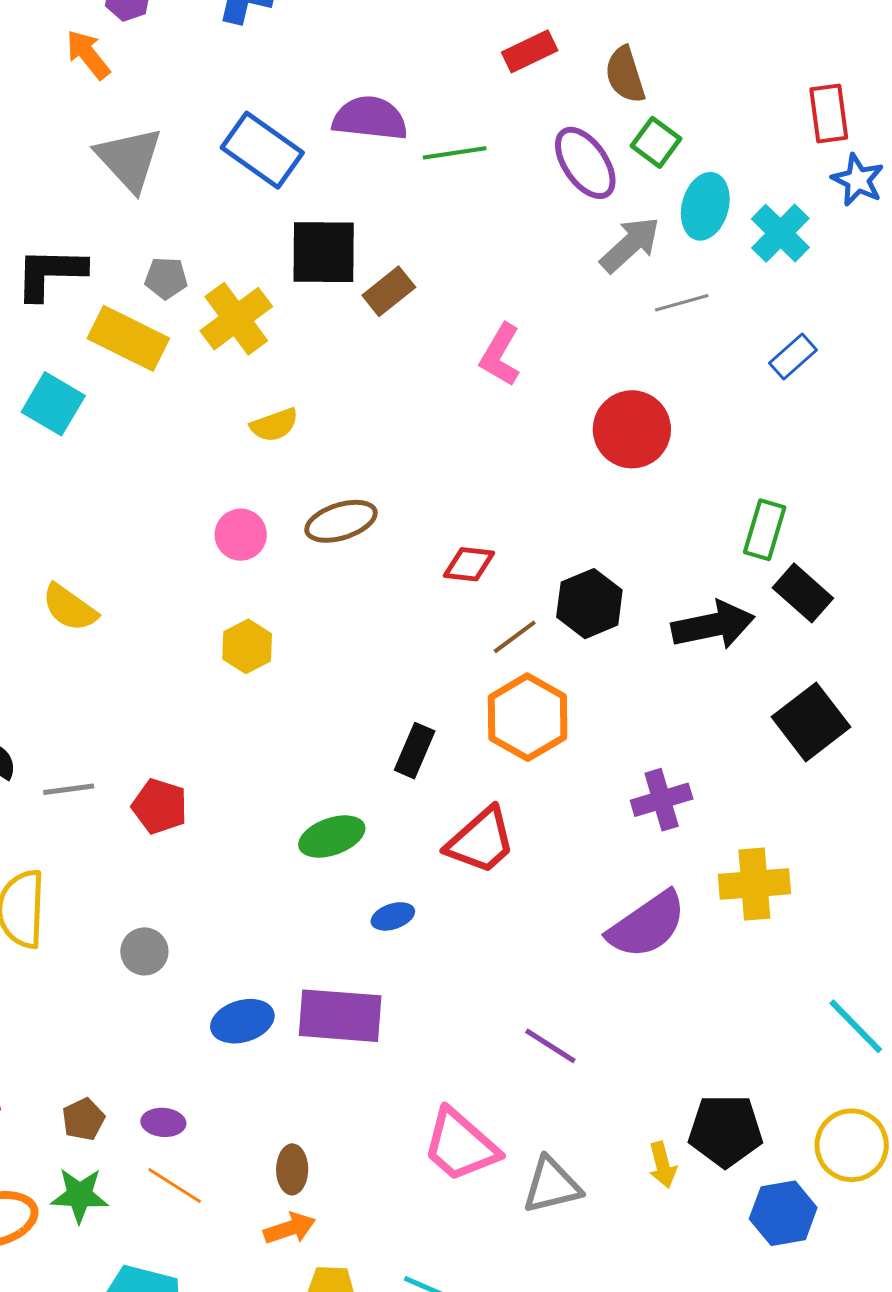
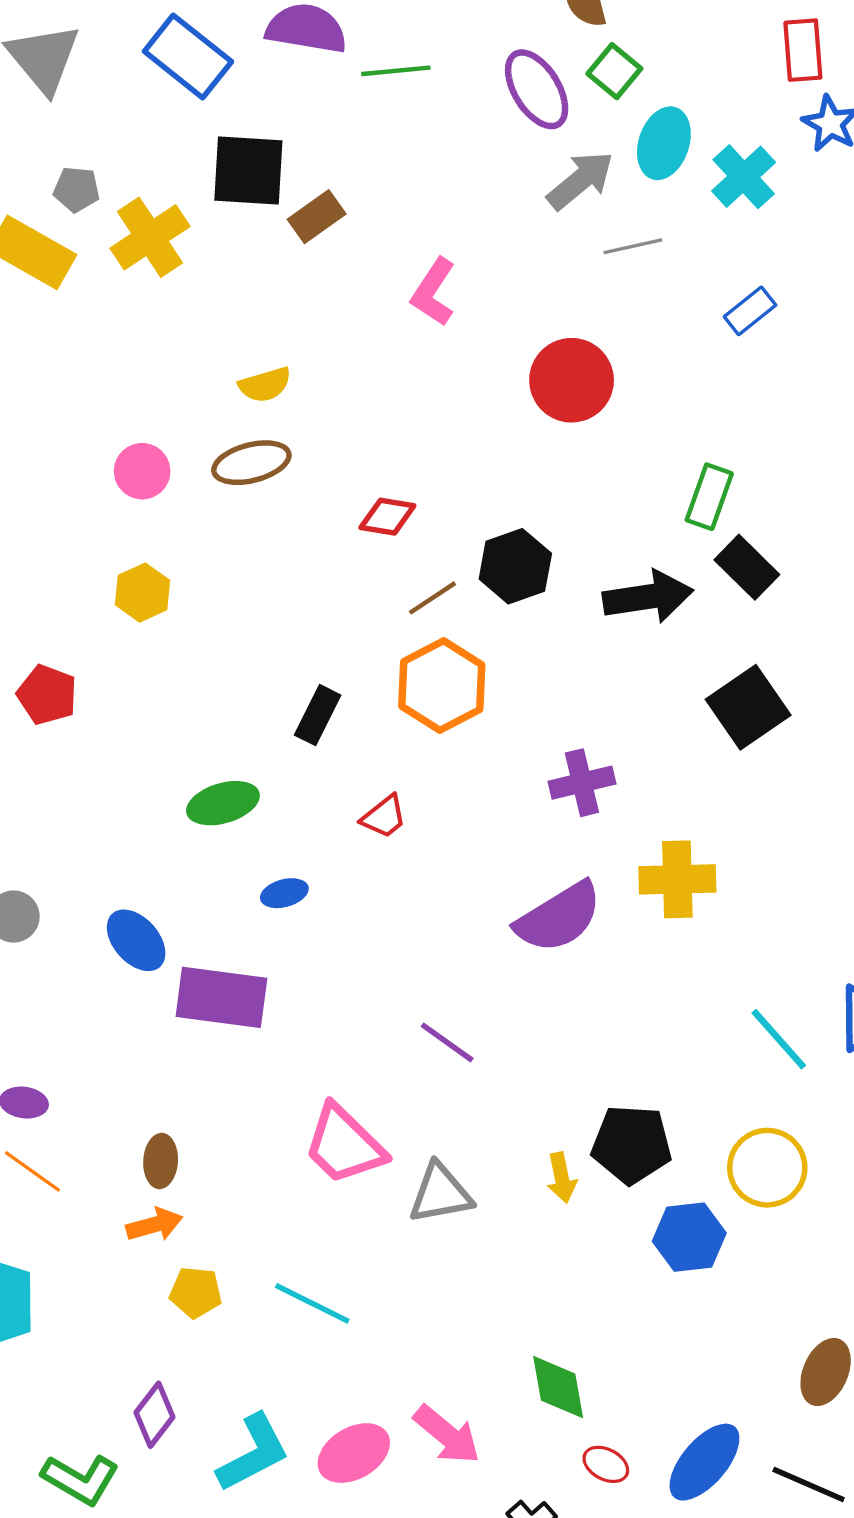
yellow semicircle: (274, 425) -> (265, 385), moved
red pentagon: (160, 806) -> (47, 695), moved
red trapezoid: (481, 841) -> (384, 817), size x0.6
blue ellipse: (242, 1021) -> (136, 940), moved, turned 62

